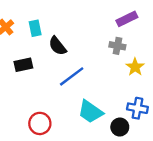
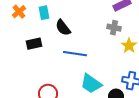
blue line: (72, 76) -> (75, 54), turned 45

